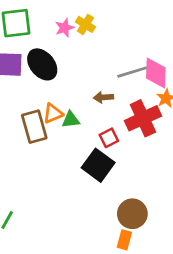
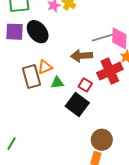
brown arrow: (103, 97) -> (82, 56), size x1.5
green triangle: (71, 120) -> (57, 83), moved
red square: (109, 138) -> (85, 85), turned -32

